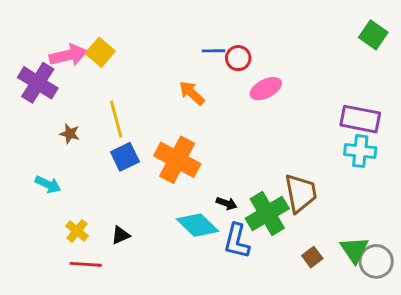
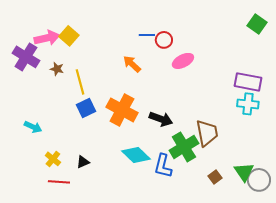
brown star: (70, 134) -> (57, 69), moved
black arrow: (227, 203) -> (161, 119), moved, size x1.6

